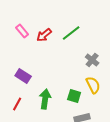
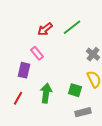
pink rectangle: (22, 31) -> (37, 53), moved
purple rectangle: (23, 76) -> (24, 70), turned 70

